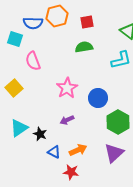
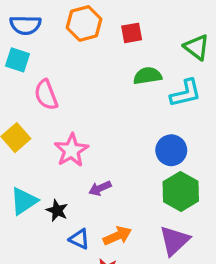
blue semicircle: (33, 23) -> (25, 25), moved
green semicircle: (84, 47) -> (147, 76), moved
pink star: (67, 88) -> (71, 150), moved
blue circle: (98, 98) -> (171, 150), moved

